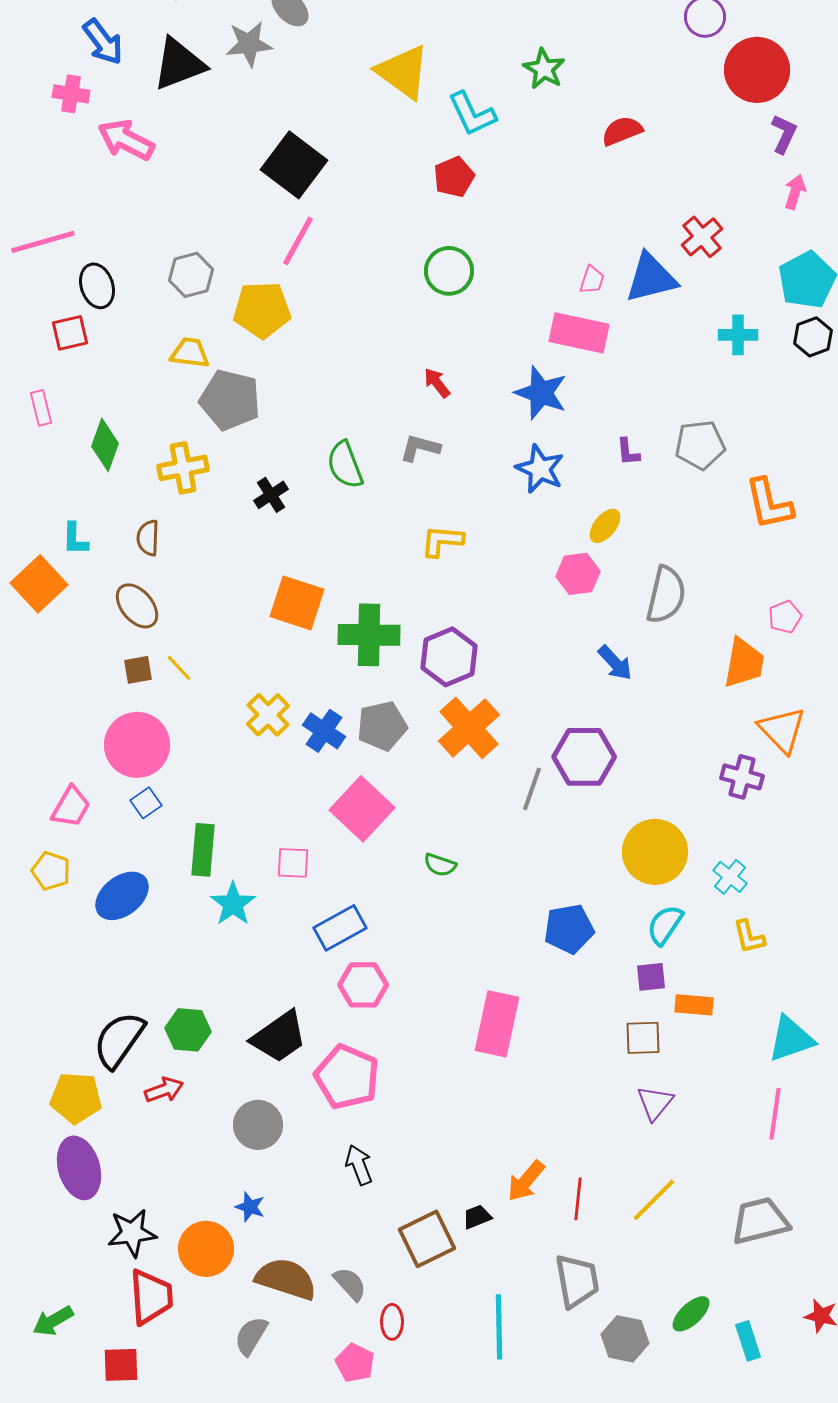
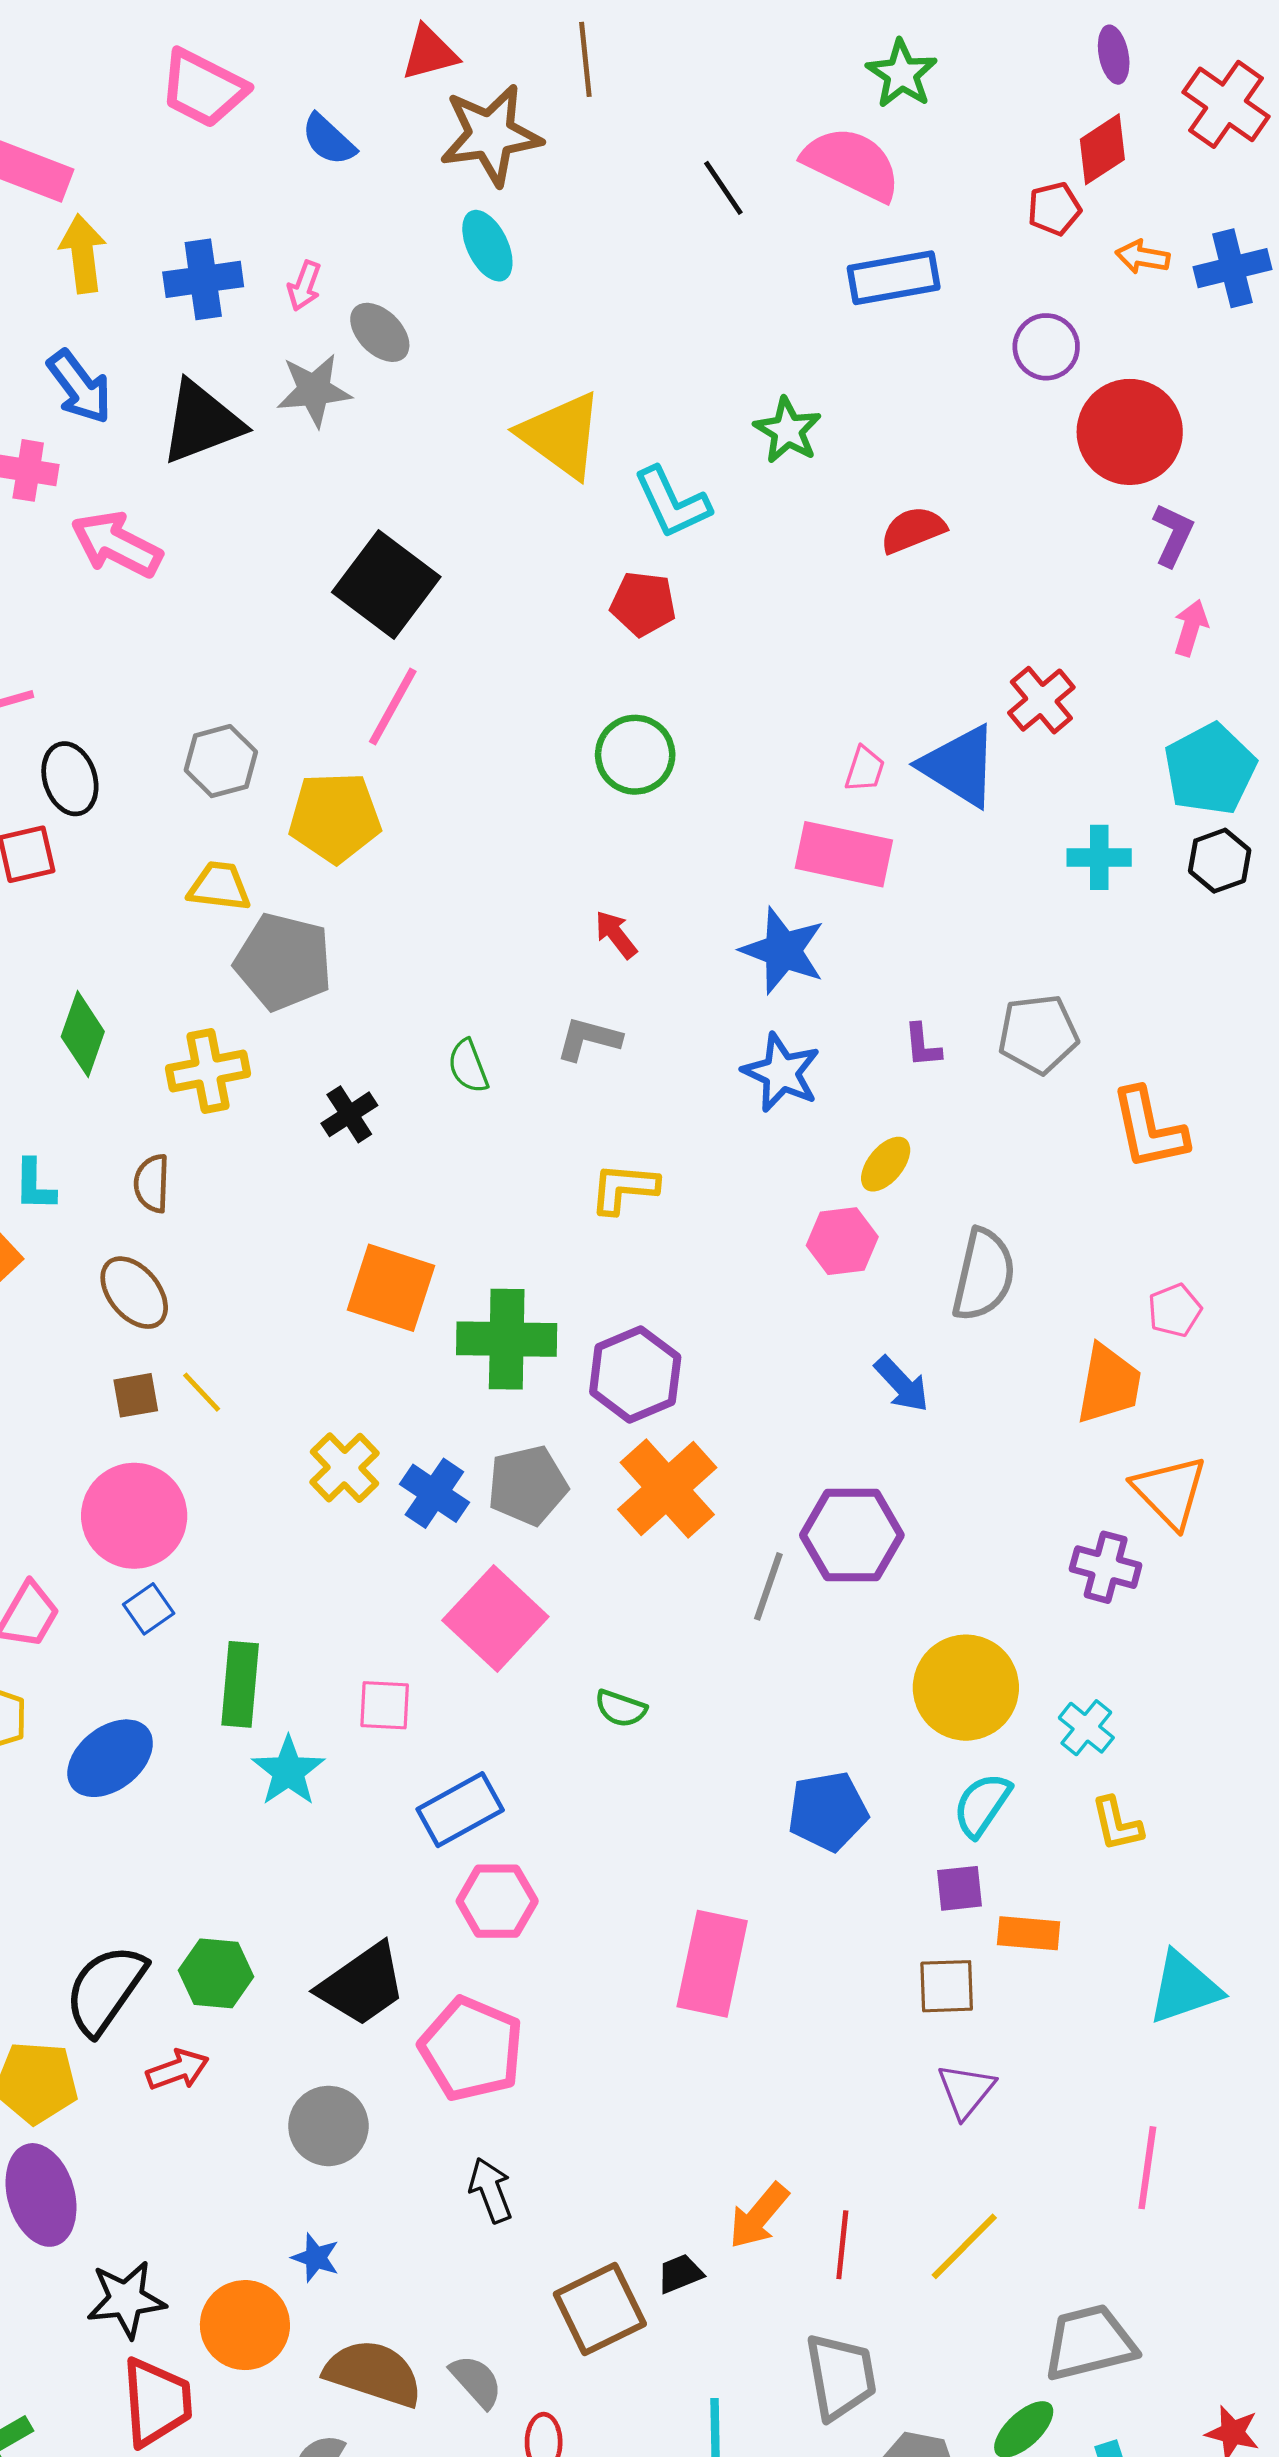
red pentagon: (454, 177) -> (643, 604), turned 30
blue triangle: (651, 278) -> (959, 766), turned 46
green semicircle: (345, 465) -> (468, 1066), size x0.7
pink line: (775, 1114) -> (1147, 2168), moved
gray trapezoid: (760, 1221) -> (1090, 2343), moved

